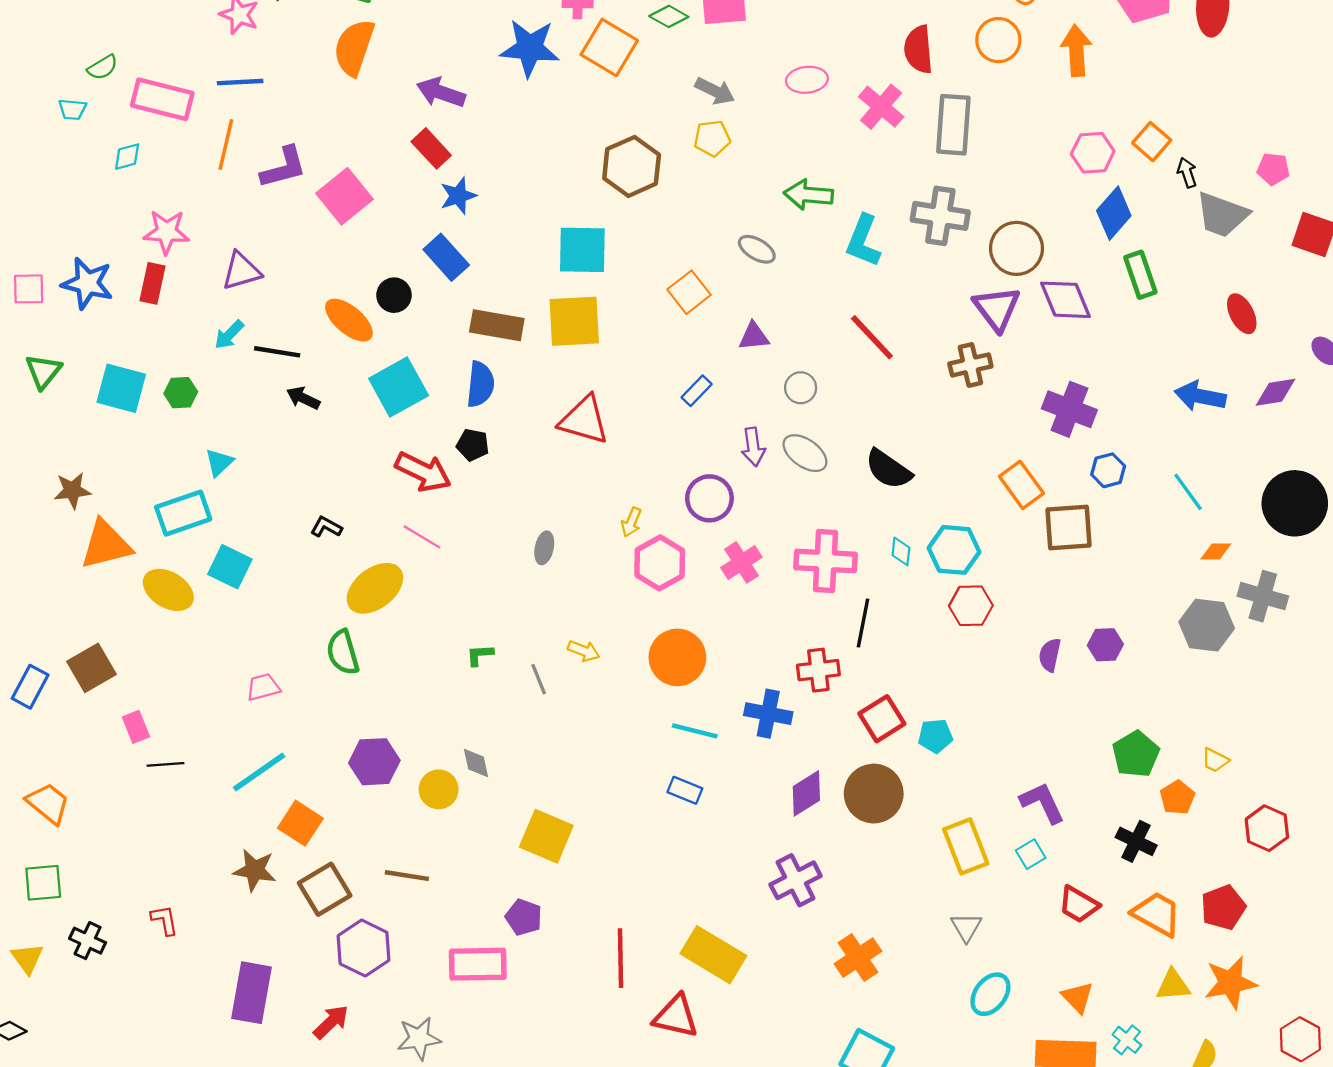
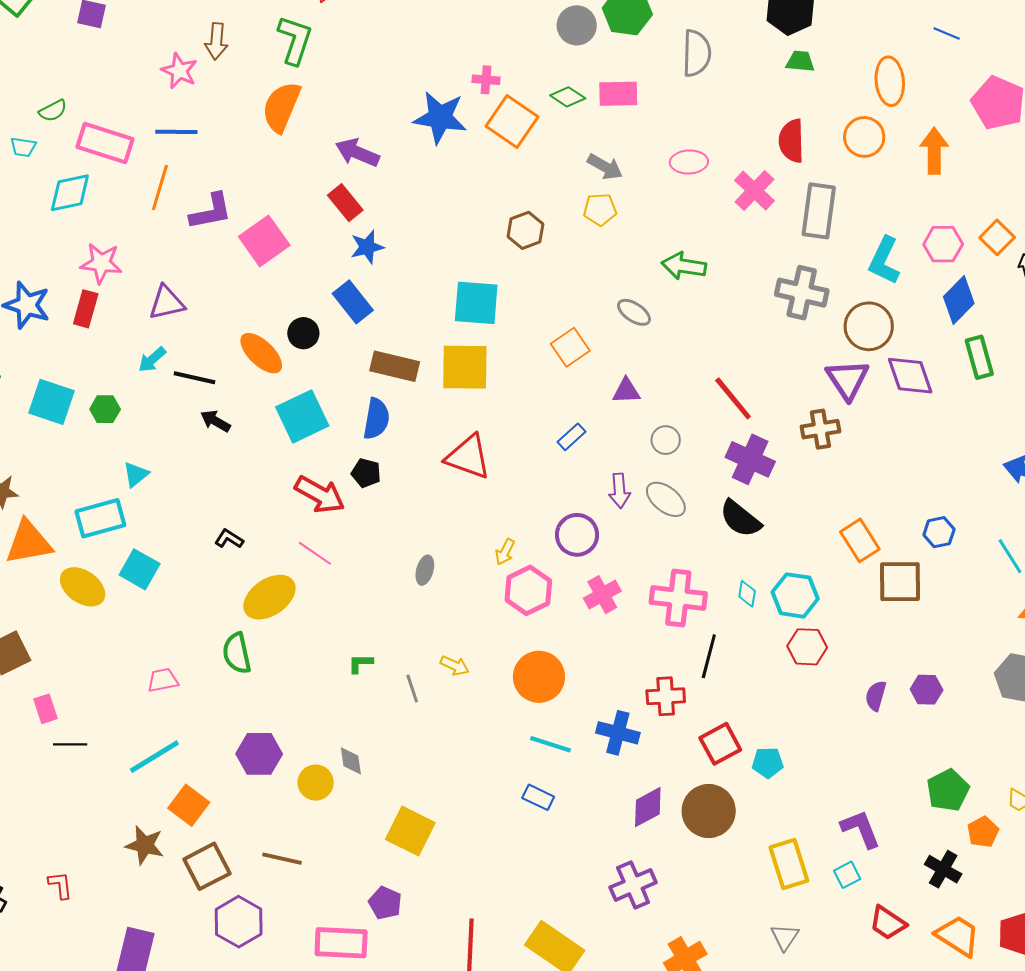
cyan diamond: (127, 157) -> (70, 193), size x1.6
brown hexagon: (632, 166) -> (525, 230), size x0.7
cyan L-shape: (863, 241) -> (884, 261), moved
purple cross: (1069, 409) -> (750, 459), moved

